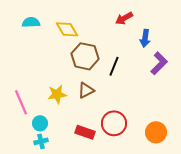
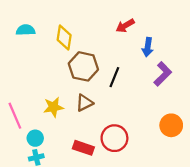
yellow diamond: (67, 29) -> (64, 37), turned 40
orange circle: (156, 132) -> (171, 125), moved

